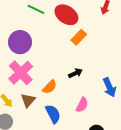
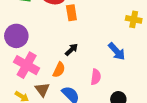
orange rectangle: (79, 37) -> (71, 13), turned -35
black arrow: (75, 73) -> (71, 50), moved

